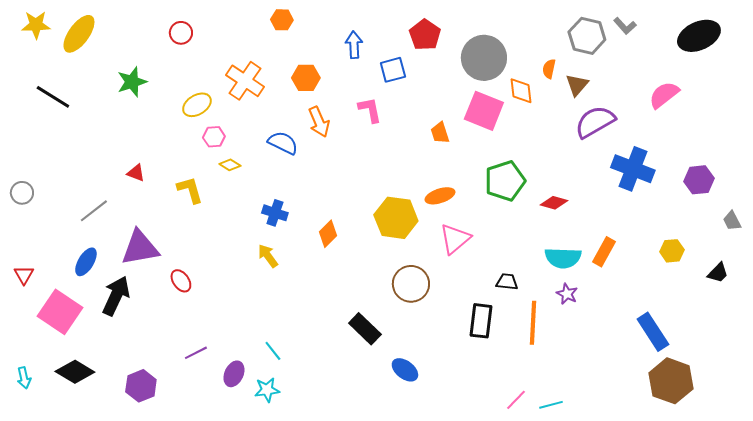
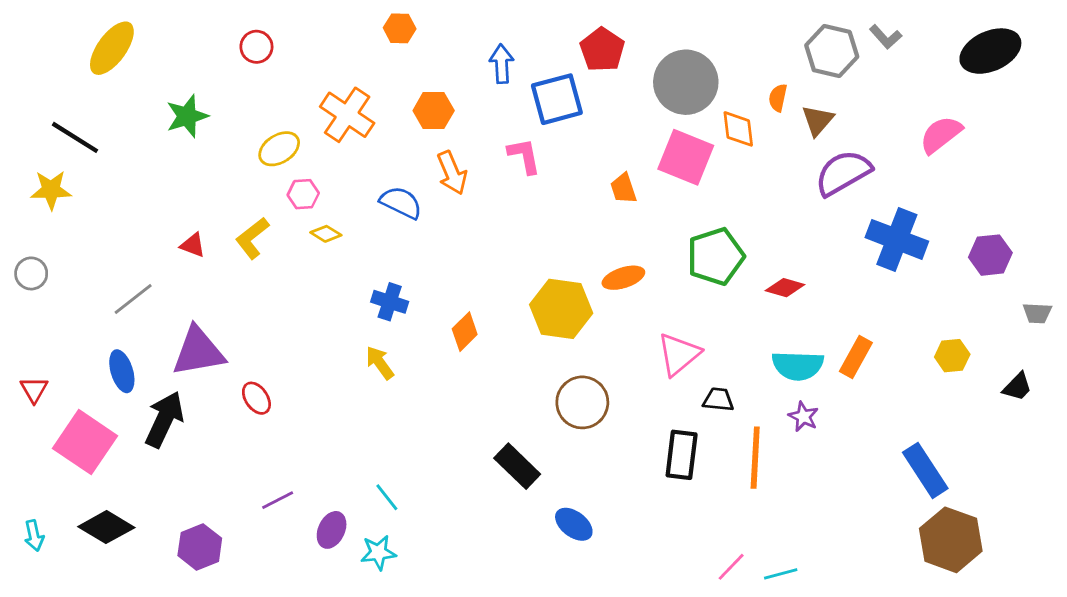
yellow star: (36, 25) -> (51, 190), moved
blue square: (393, 70) -> (557, 99), size x1.4
yellow L-shape: (190, 190) -> (252, 238), moved, turned -112
gray trapezoid: (732, 221) -> (1037, 313), turned -60
pink triangle: (455, 239) -> (679, 354), moved
blue ellipse: (86, 262) -> (122, 371), turned -48

